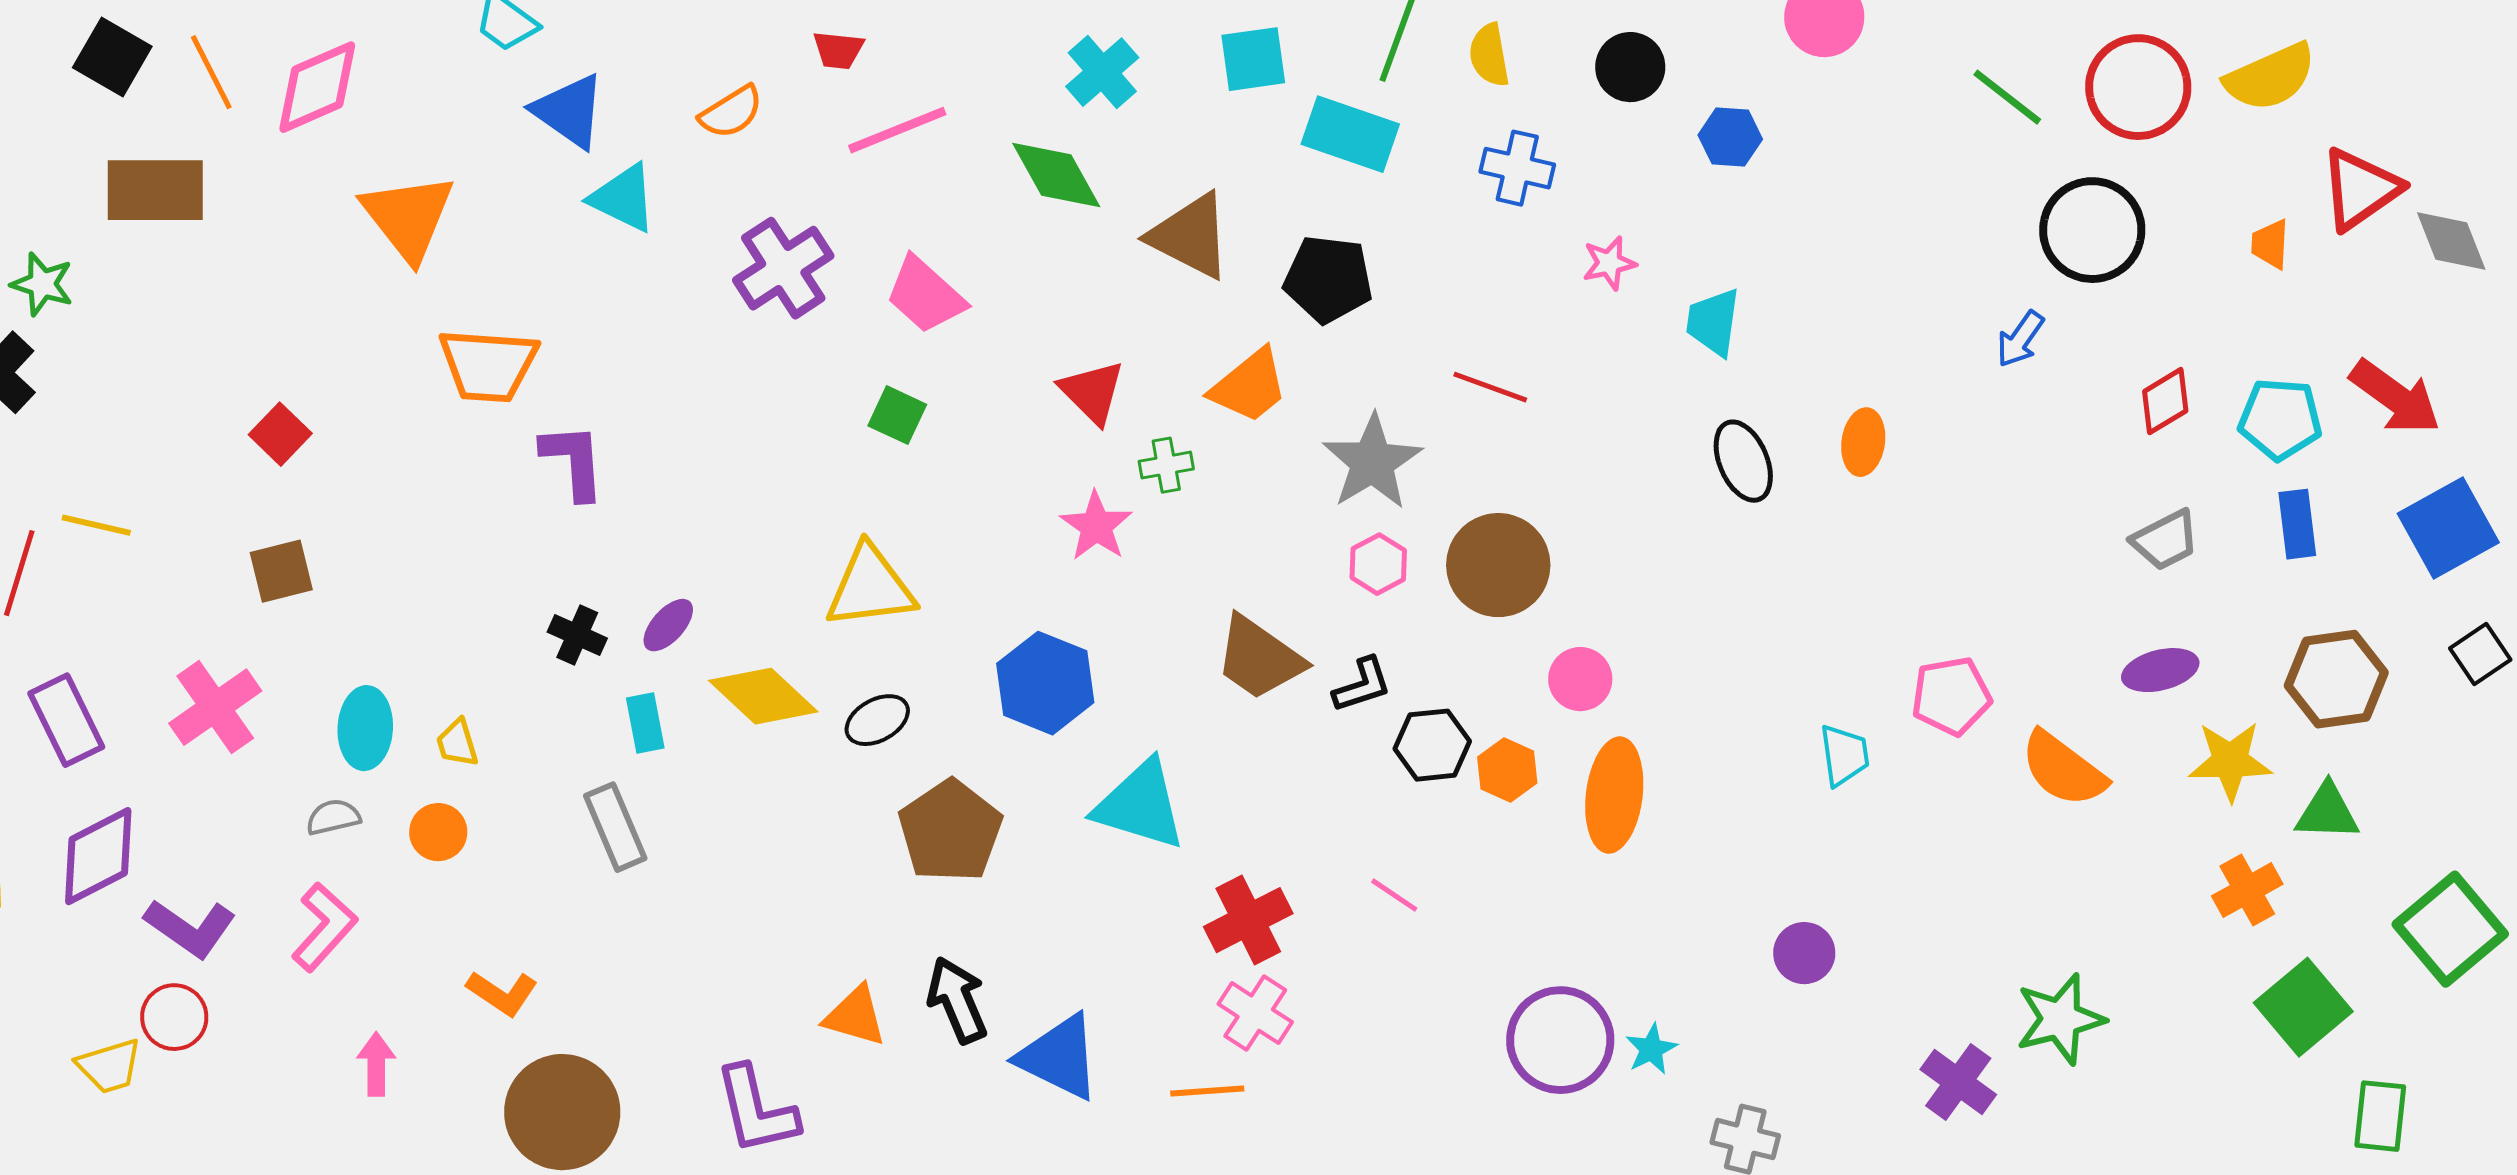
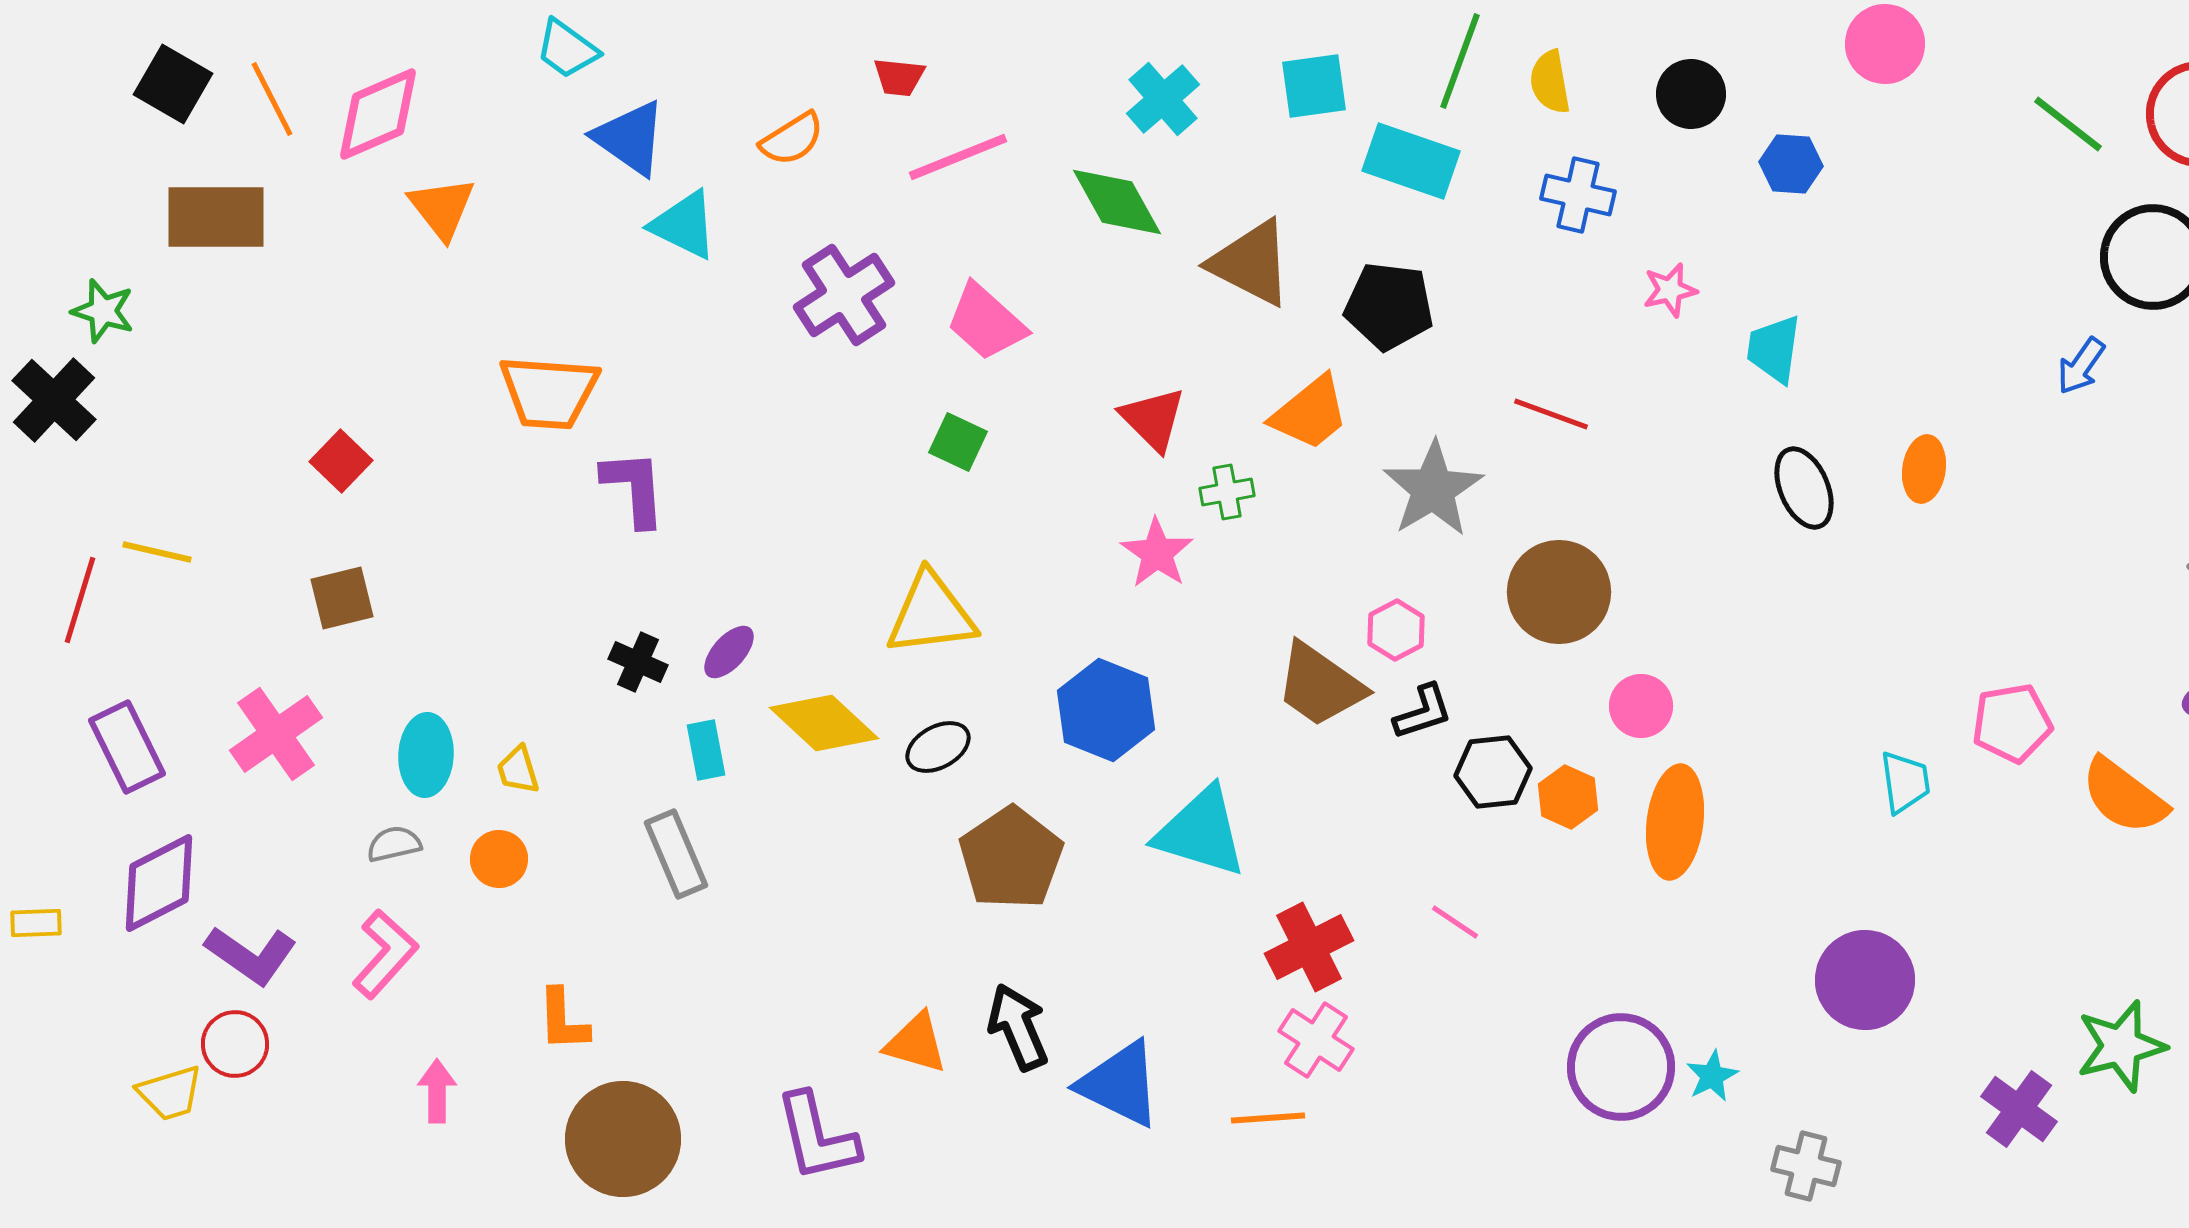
orange triangle: (408, 217) -> (442, 208), moved, size x0.7
pink hexagon: (1378, 564) -> (1396, 630), moved
purple circle: (1804, 953) -> (1865, 980), size x1.6
orange L-shape: (502, 993) -> (563, 1020), turned 54

